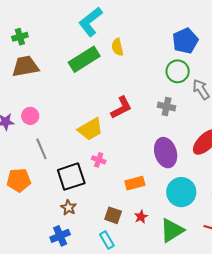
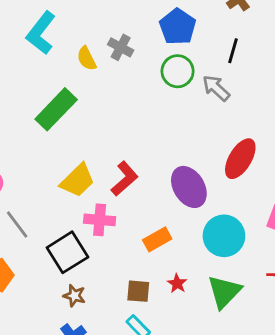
green rectangle: (84, 59) -> (56, 109), moved
gray cross: (167, 107) -> (121, 47), moved, turned 30
red L-shape: (121, 108) -> (124, 179), moved
pink cross: (99, 160) -> (100, 220), size x1.5

